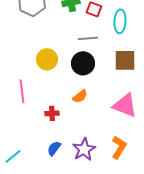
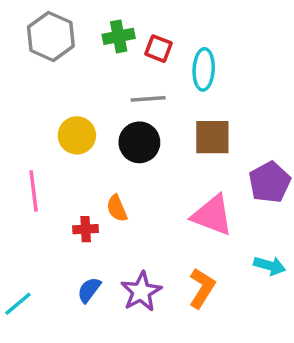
orange semicircle: (80, 96) -> (117, 208), moved, turned 105

